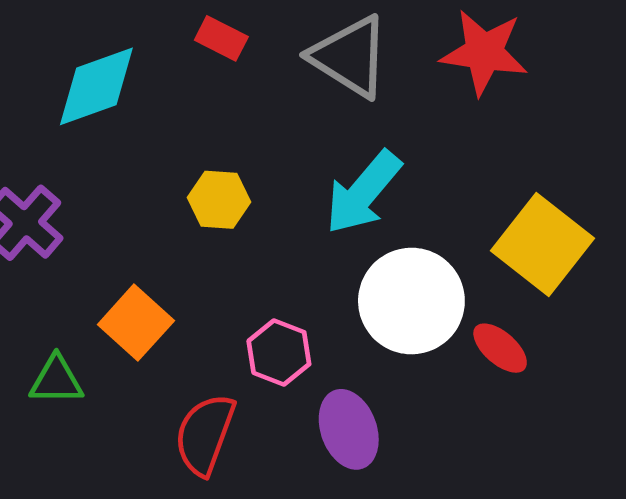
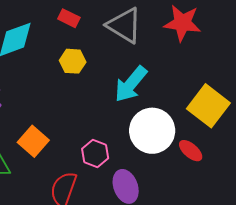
yellow hexagon: (219, 200) -> (73, 61), moved

